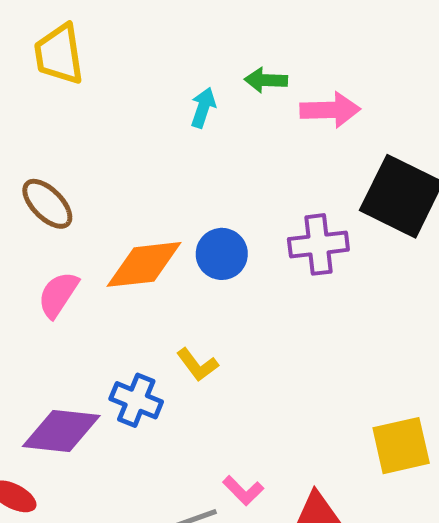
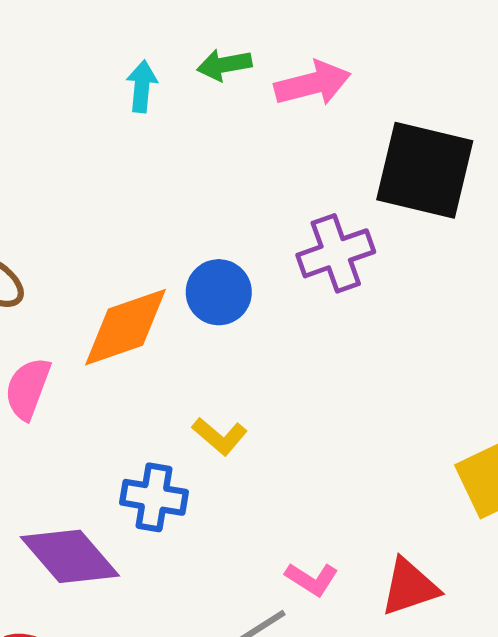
cyan arrow: (203, 108) -> (142, 86), moved
purple diamond: (61, 431) -> (70, 556), turned 56

